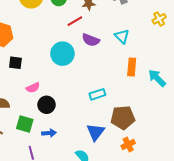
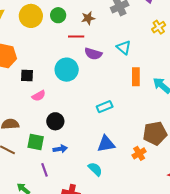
red line: (75, 21) -> (76, 36), turned 35
black square: (15, 63) -> (27, 75), moved
pink semicircle: (33, 88) -> (39, 96), moved
brown pentagon: (123, 118) -> (155, 133), moved
blue triangle: (96, 132) -> (106, 144), turned 48

